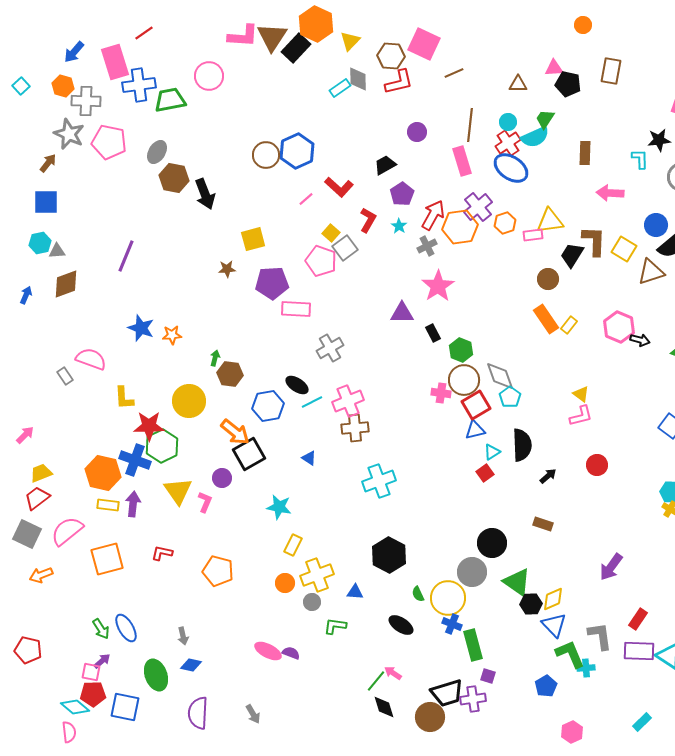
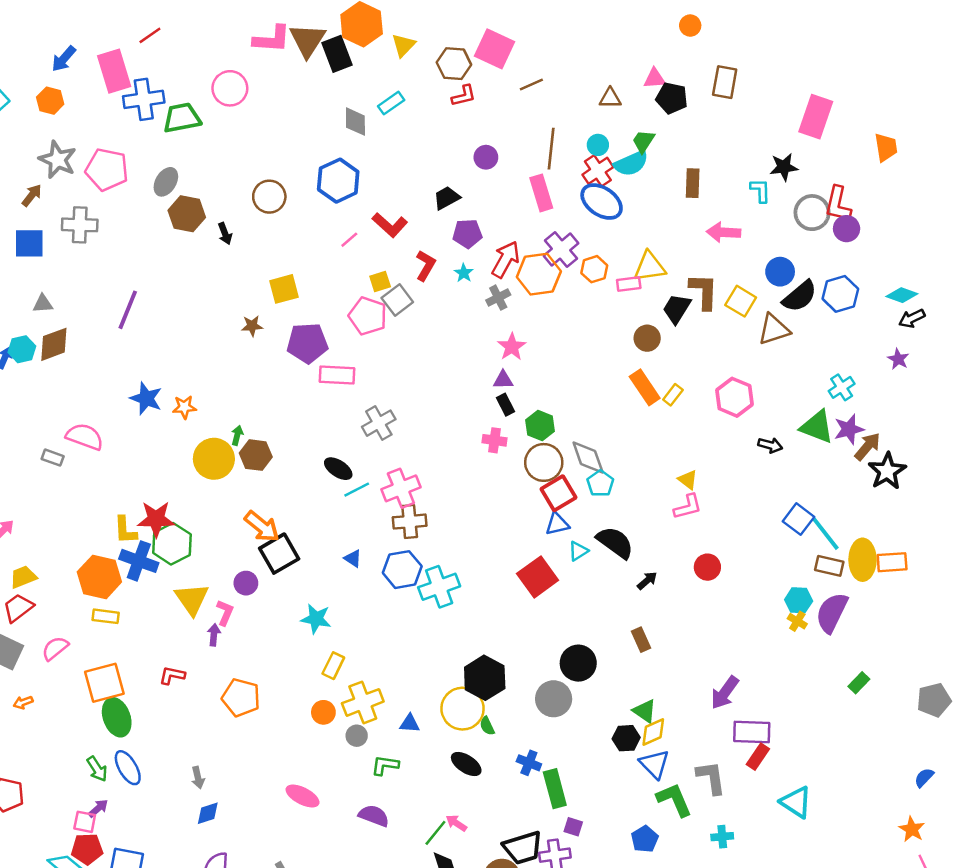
black rectangle: (296, 48) -> (337, 54), turned -64
gray diamond: (358, 79) -> (355, 122), moved
red L-shape: (399, 82) -> (464, 96), size x0.7
gray cross: (86, 101) -> (80, 225), moved
brown circle: (266, 155) -> (269, 197), moved
black arrow: (205, 194) -> (225, 234), size x0.6
purple pentagon: (402, 194) -> (467, 234), turned 30
yellow square: (331, 233) -> (380, 282), turned 30
cyan hexagon: (40, 243) -> (22, 349), moved
pink star: (438, 286) -> (512, 347), size x0.7
purple triangle: (402, 313) -> (503, 380), moved, size x0.7
black arrow: (640, 340) -> (770, 445), moved
gray rectangle: (65, 376) -> (53, 458), turned -36
pink cross: (441, 393) -> (495, 440), moved
yellow L-shape: (124, 398) -> (125, 530), moved
yellow circle: (189, 401) -> (214, 459), moved
blue hexagon: (268, 406) -> (402, 570), moved
black semicircle: (522, 445) -> (615, 542), turned -52
red square: (485, 473) -> (538, 577), moved, size x1.8
purple arrow: (133, 504) -> (214, 635), moved, size x0.7
brown rectangle: (543, 524) -> (641, 640), turned 48
pink semicircle: (67, 531) -> (55, 648), size x0.7
black hexagon: (389, 555) -> (485, 678), moved
orange arrow: (41, 575) -> (23, 702), size x0.7
green triangle: (517, 582) -> (645, 711), moved, size x0.7
yellow circle: (448, 598) -> (463, 709), moved
purple rectangle: (639, 651) -> (752, 732), moved
purple semicircle: (291, 653) -> (374, 816), moved, size x1.4
blue diamond: (191, 665) -> (208, 813), turned -30
cyan cross: (586, 668) -> (722, 837), moved
green ellipse: (156, 675) -> (117, 717), moved

